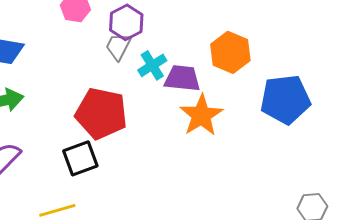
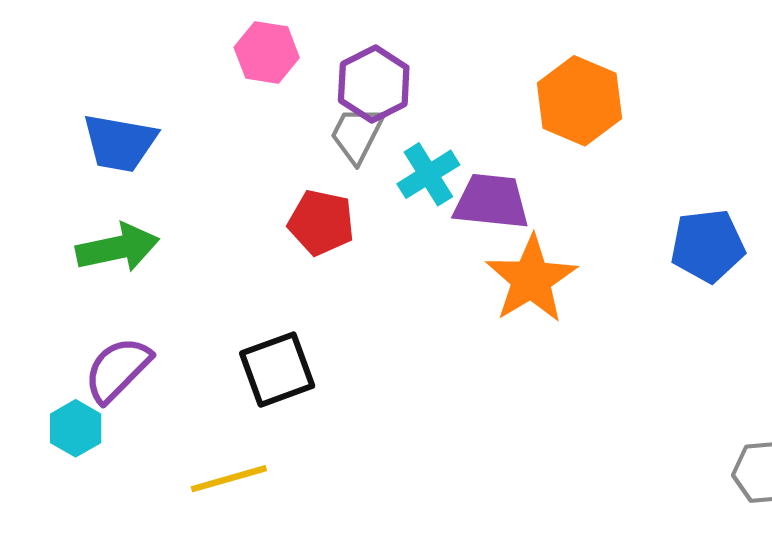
orange hexagon: (230, 52) -> (580, 101), moved
blue pentagon: (285, 99) -> (708, 246), size x0.7
red pentagon: (101, 113) -> (321, 223), moved, size x0.6

